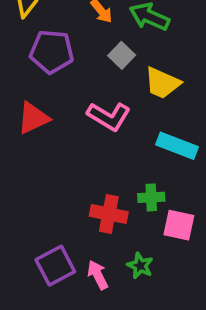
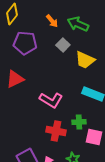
pink L-shape: (109, 116) -> (51, 100), moved

